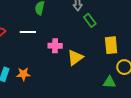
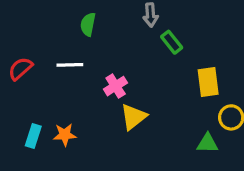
pink cross: (55, 46) -> (116, 86), turned -32
yellow triangle: (75, 58) -> (133, 117), moved

